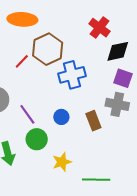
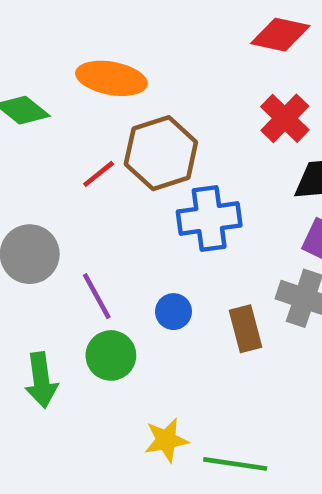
yellow star: (62, 162) -> (166, 440), moved

